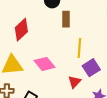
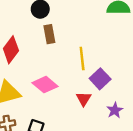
brown rectangle: (66, 19) -> (49, 34), moved

